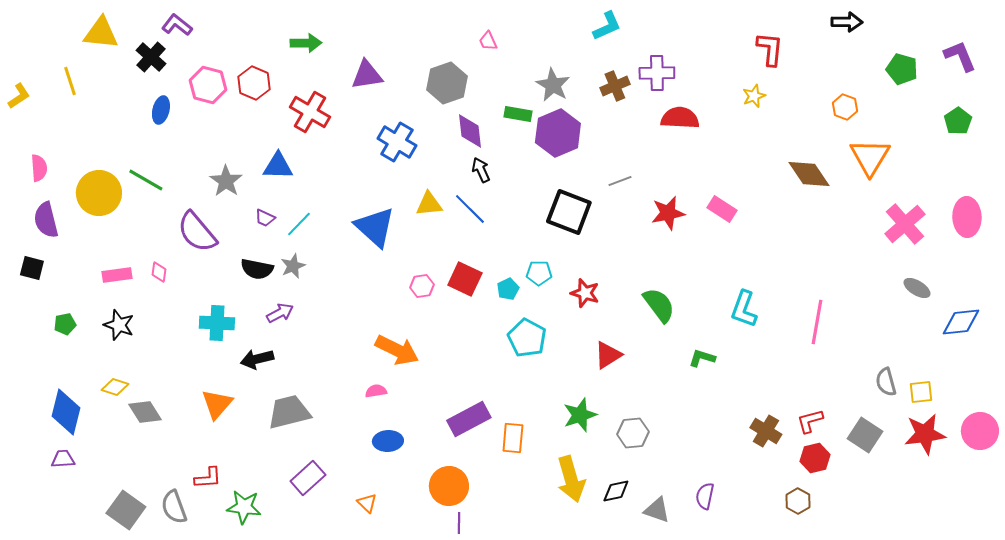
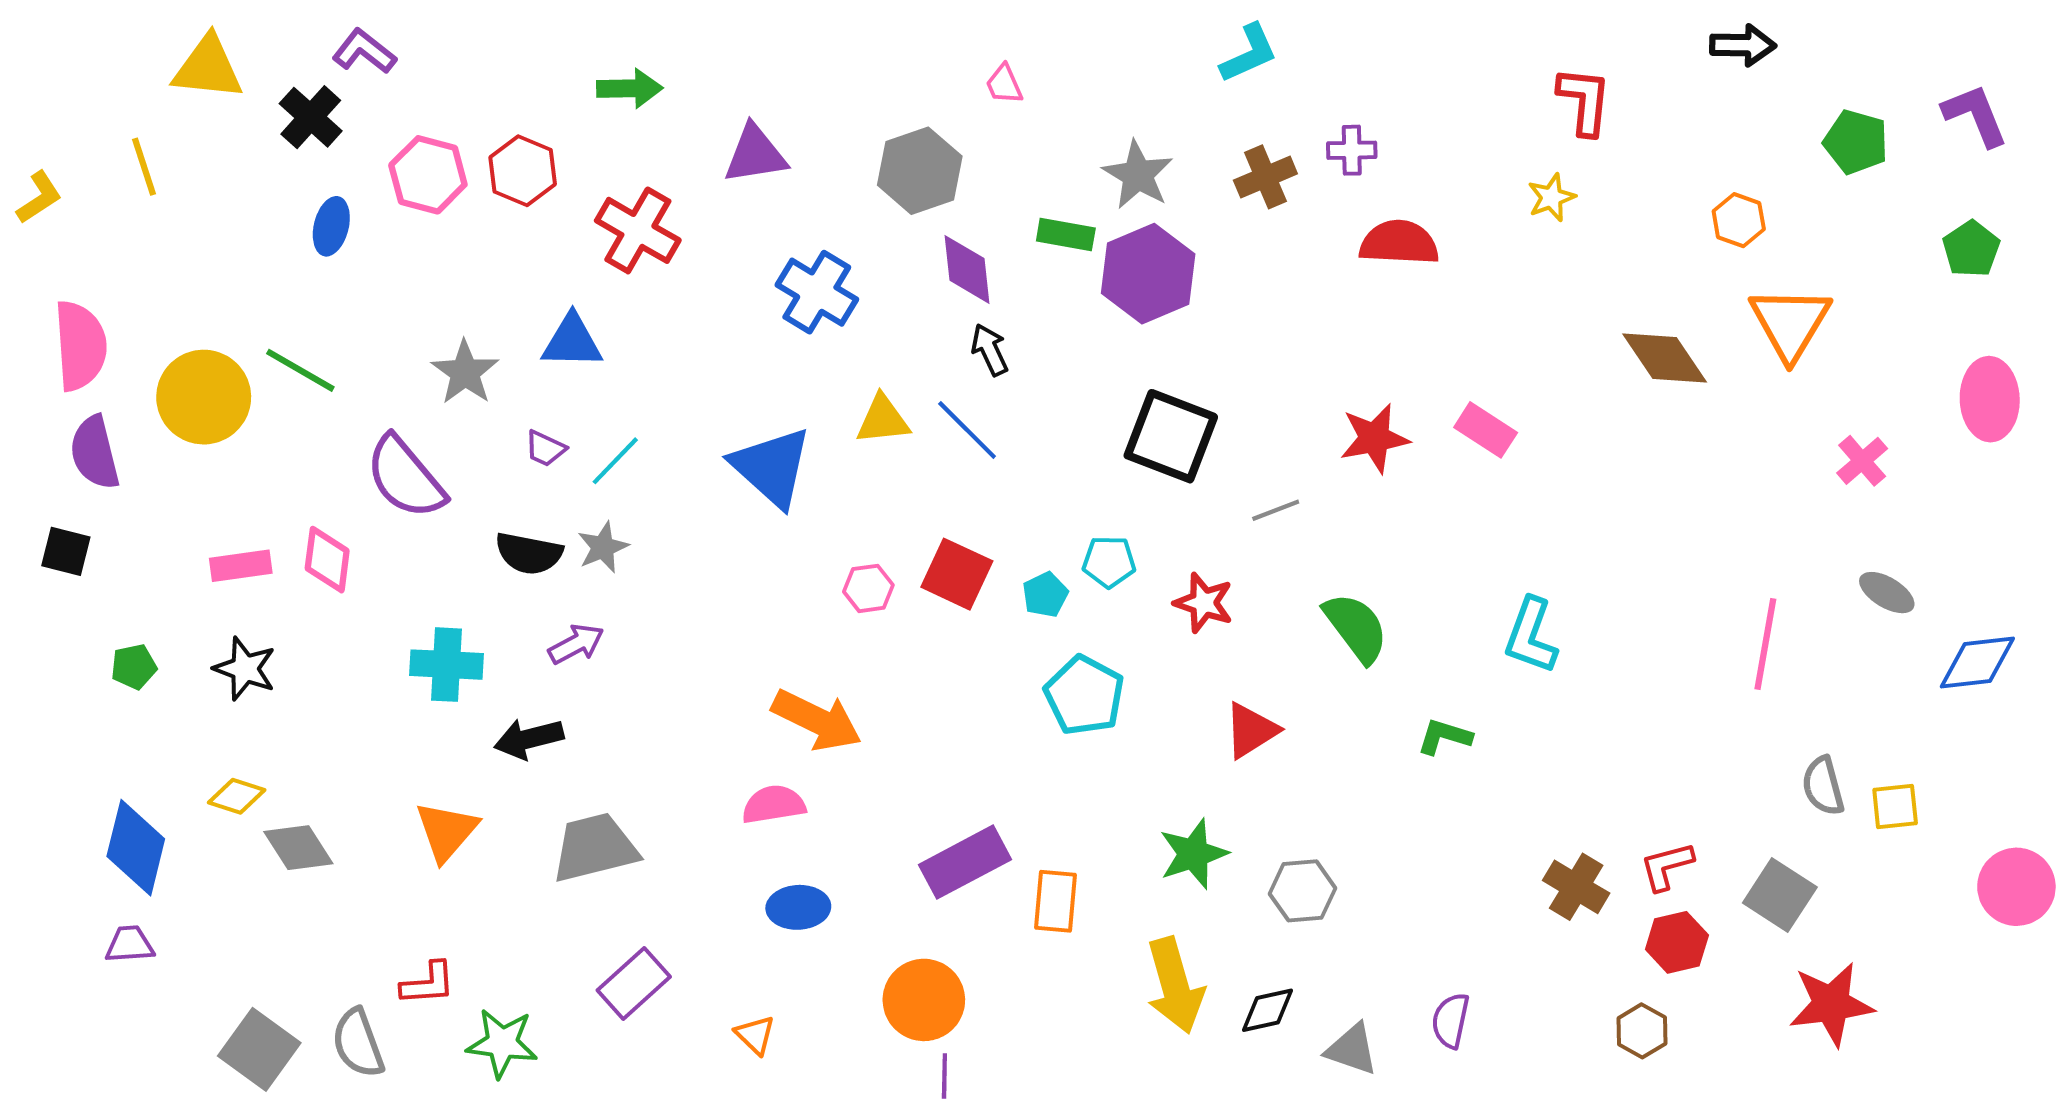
purple cross: (657, 73) -> (1352, 150), size x0.7
pink semicircle: (39, 168) -> (80, 346), size x1.6
gray line: (620, 181) -> (1276, 510), moved
pink ellipse: (967, 217) -> (1990, 399), moved
pink cross: (905, 224) -> (1862, 461), size x0.6
pink diamond: (159, 272) -> (327, 560), size x1.5
pink line: (817, 322) -> (1765, 644), moved
pink semicircle: (376, 391) -> (774, 804), size x1.4
red star: (925, 434) -> (1831, 1004), moved

